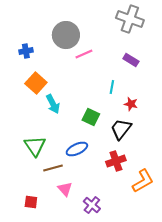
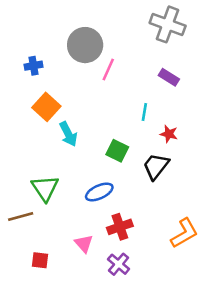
pink line: (84, 54) -> (108, 70), turned -42
red cross: (116, 161) -> (120, 227), moved
brown line: (53, 168) -> (21, 216), moved

